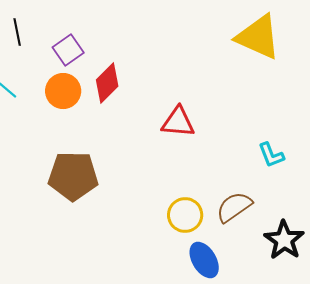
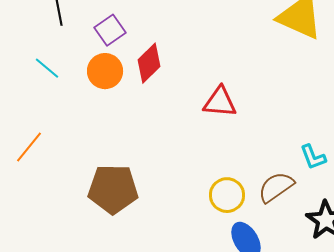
cyan L-shape: (271, 155) -> (313, 157), moved
brown pentagon: (73, 176) -> (113, 189), moved

